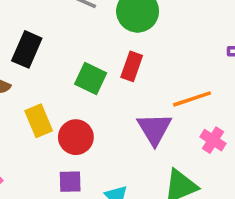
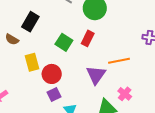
pink cross: (213, 140) -> (125, 94), moved
purple square: (70, 182) -> (54, 94), moved, turned -32

